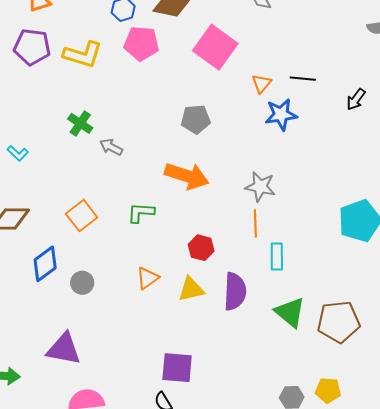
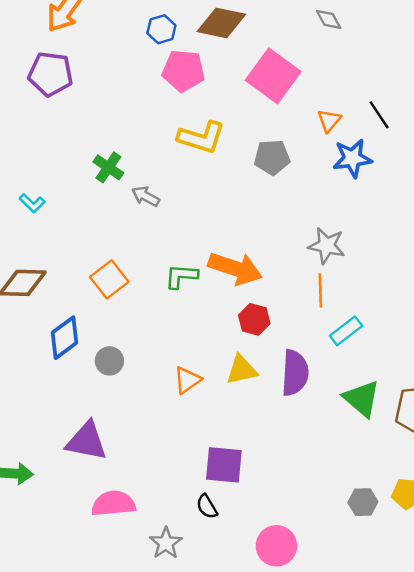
yellow L-shape: (83, 54) -> (201, 137), moved
black line: (303, 79) -> (379, 115), turned 50
gray pentagon: (196, 119) -> (272, 157), moved
orange arrow: (187, 176) -> (235, 268), moved
cyan rectangle: (277, 257) -> (346, 331), turned 52
orange triangle: (148, 278) -> (187, 380), moved

